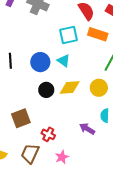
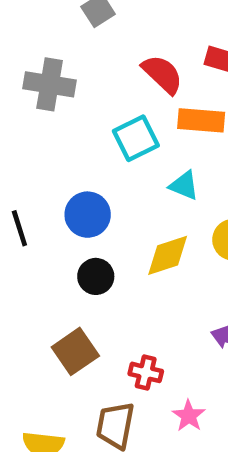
cyan triangle: (64, 61) -> (184, 186), moved
black circle: (46, 90) -> (96, 276), moved

